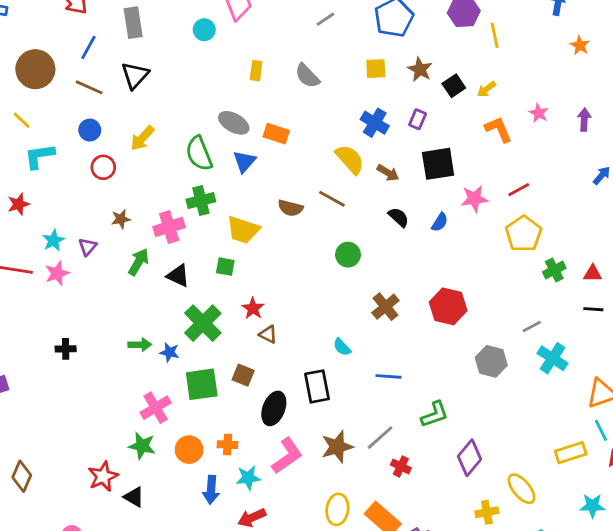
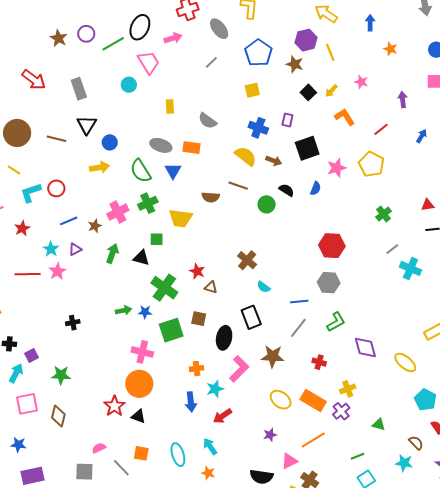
blue line: (88, 47) -> (69, 221), moved, turned 48
brown star: (420, 69) -> (295, 64), moved
gray semicircle: (307, 76) -> (208, 121), moved
pink star: (539, 113) -> (361, 82), moved
blue circle: (90, 130) -> (110, 142), moved
yellow arrow: (142, 138) -> (100, 167), turned -132
red circle: (103, 167) -> (56, 188), moved
red line: (519, 190) -> (381, 129), moved
pink cross: (169, 227) -> (118, 212), moved
yellow pentagon: (524, 234) -> (371, 164), moved
purple triangle: (88, 247) -> (75, 249), turned 32
green circle: (348, 255) -> (267, 204), moved
green square: (225, 267) -> (157, 239), moved
green cross: (554, 270) -> (384, 214), moved
brown cross: (385, 307) -> (247, 260), moved
gray hexagon: (491, 361) -> (329, 283), moved
pink cross: (156, 408) -> (142, 352), turned -35
gray line: (380, 438) -> (298, 328), moved
green star: (142, 446) -> (61, 375), moved
brown star: (337, 447) -> (273, 356), turned 30
orange circle: (189, 450) -> (139, 384), moved, size x1.4
purple diamond: (469, 458) -> (365, 348), turned -45
yellow ellipse: (337, 509) -> (281, 400), turned -50
yellow cross: (487, 512) -> (348, 389), moved

